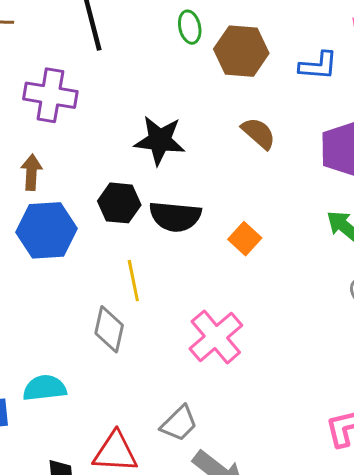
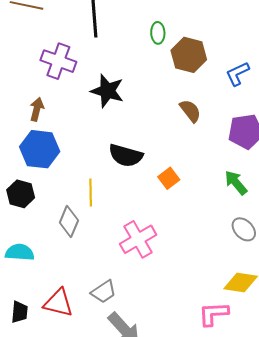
blue L-shape: (318, 66) -> (238, 74), turned 140
black star: (160, 140) -> (107, 91), moved
black hexagon: (119, 203) -> (21, 194), moved

